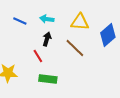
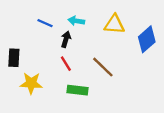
black arrow: (47, 39) -> (66, 39), moved
brown line: (75, 48) -> (103, 67), moved

